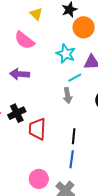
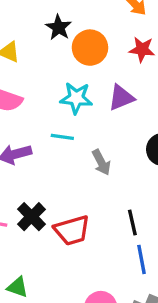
cyan line: (75, 78) -> (62, 137), moved, turned 56
red trapezoid: (37, 129) -> (72, 230), turned -90

